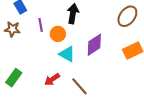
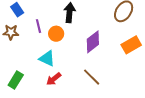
cyan triangle: (67, 54) -> (47, 58), moved
brown line: (79, 86) -> (92, 77), moved

